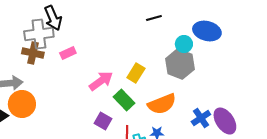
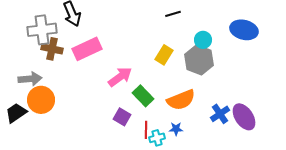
blue ellipse: (207, 31) -> (244, 30), moved
gray cross: (39, 34) -> (42, 30), moved
pink rectangle: (68, 53) -> (87, 49), size x1.8
yellow rectangle: (136, 73) -> (164, 55), moved

